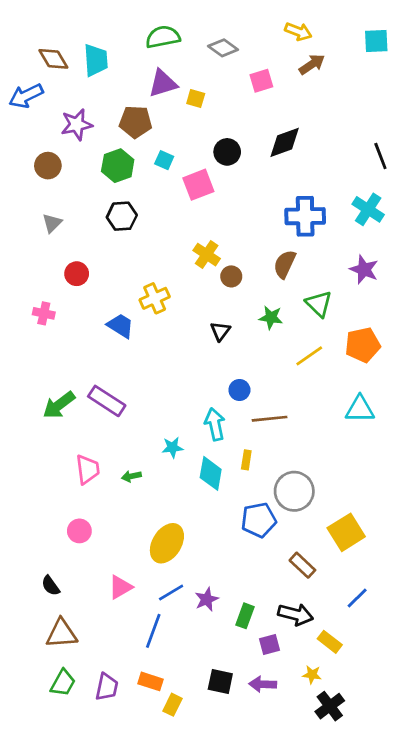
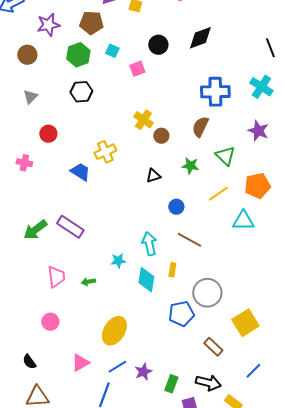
pink square: (198, 185) -> (137, 69), size x0.7
black triangle: (220, 331) -> (153, 176), turned 35
blue circle: (239, 390) -> (176, 207), moved
cyan triangle: (360, 409) -> (243, 221), moved
brown line: (270, 419) -> (189, 240), turned 35

